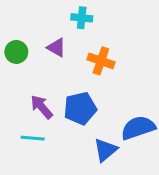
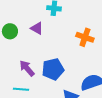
orange cross: (101, 61) -> (85, 37), moved

